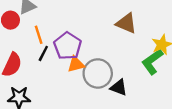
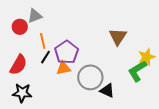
brown triangle: (126, 23) -> (118, 37), turned 36
orange triangle: (76, 64) -> (63, 68), moved

